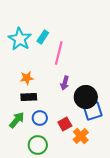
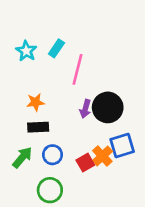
cyan star: (20, 39) -> (26, 51), size x0.7
black circle: (86, 97) -> (108, 107), moved
orange cross: (81, 136) -> (102, 156), moved

